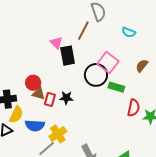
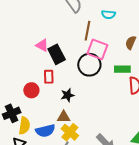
brown line: (83, 31) -> (88, 31), moved
green rectangle: (116, 87) -> (122, 69), moved
brown triangle: (39, 94) -> (64, 117), moved
red rectangle: (50, 99) -> (49, 77), moved

